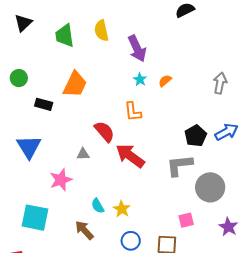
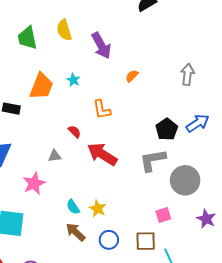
cyan star: (140, 79) -> (73, 80), moved
red semicircle: (104, 132) -> (75, 132), size x0.6
brown arrow: (84, 230) -> (76, 232), moved

